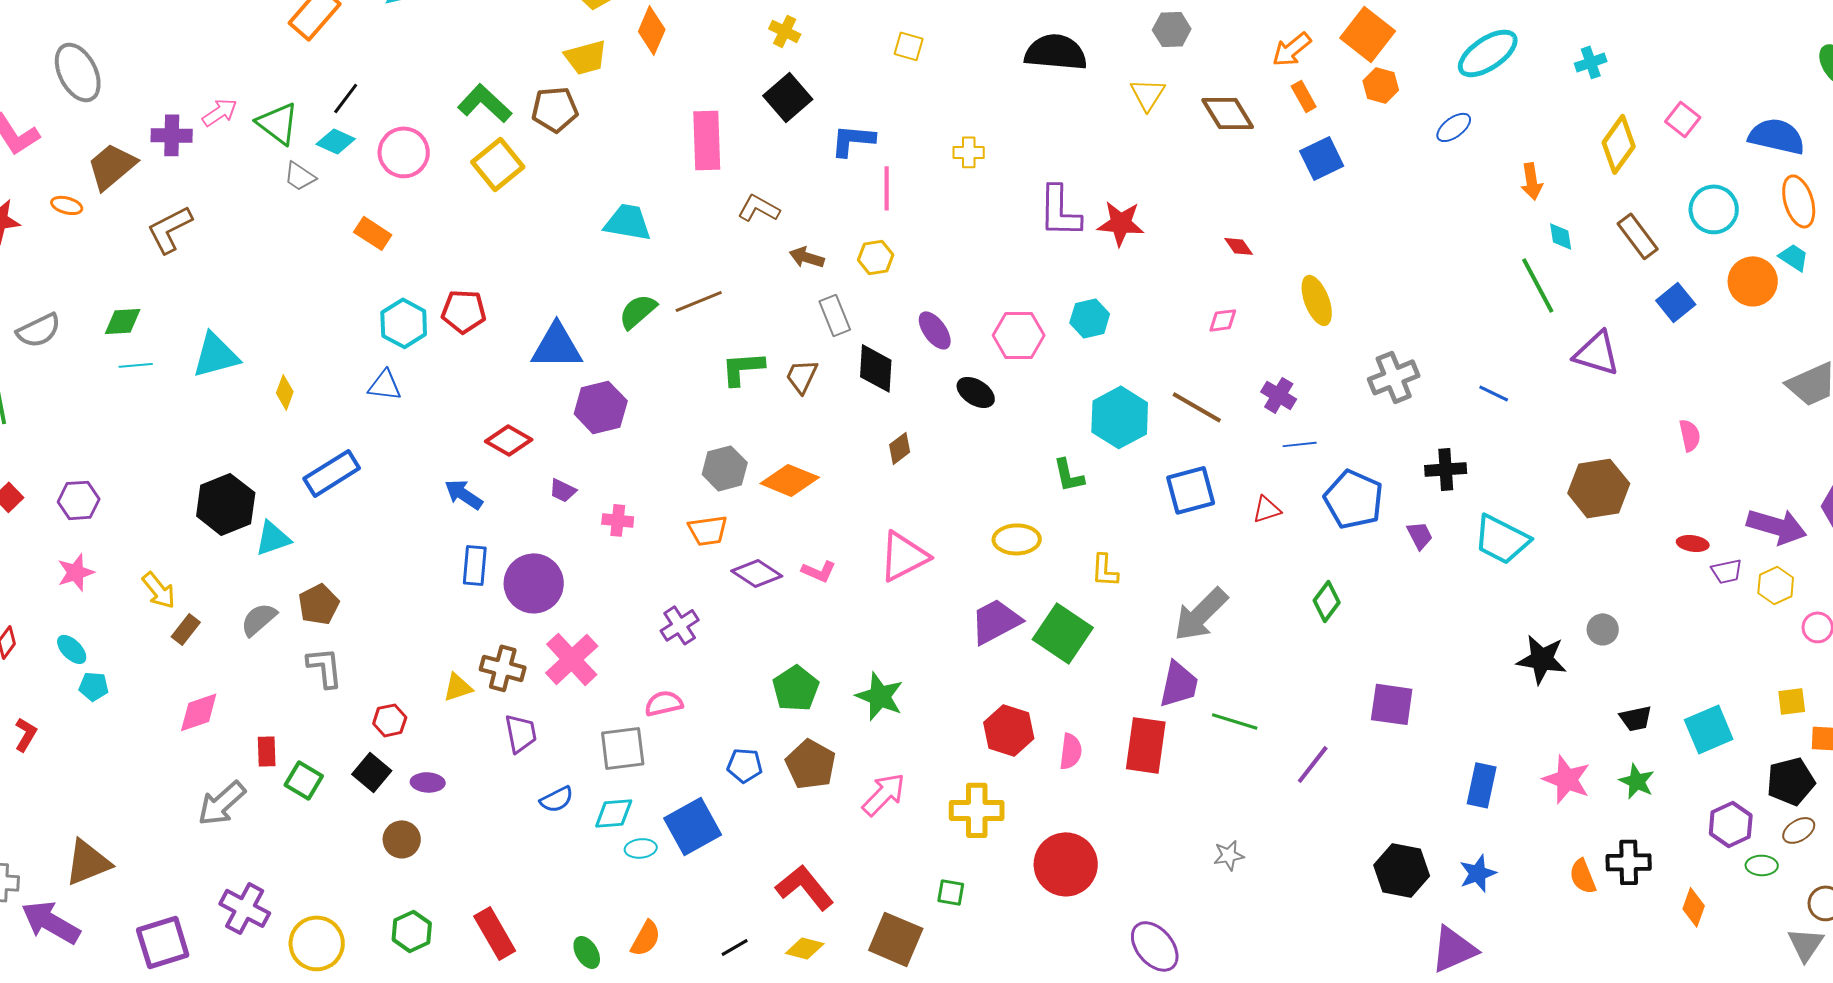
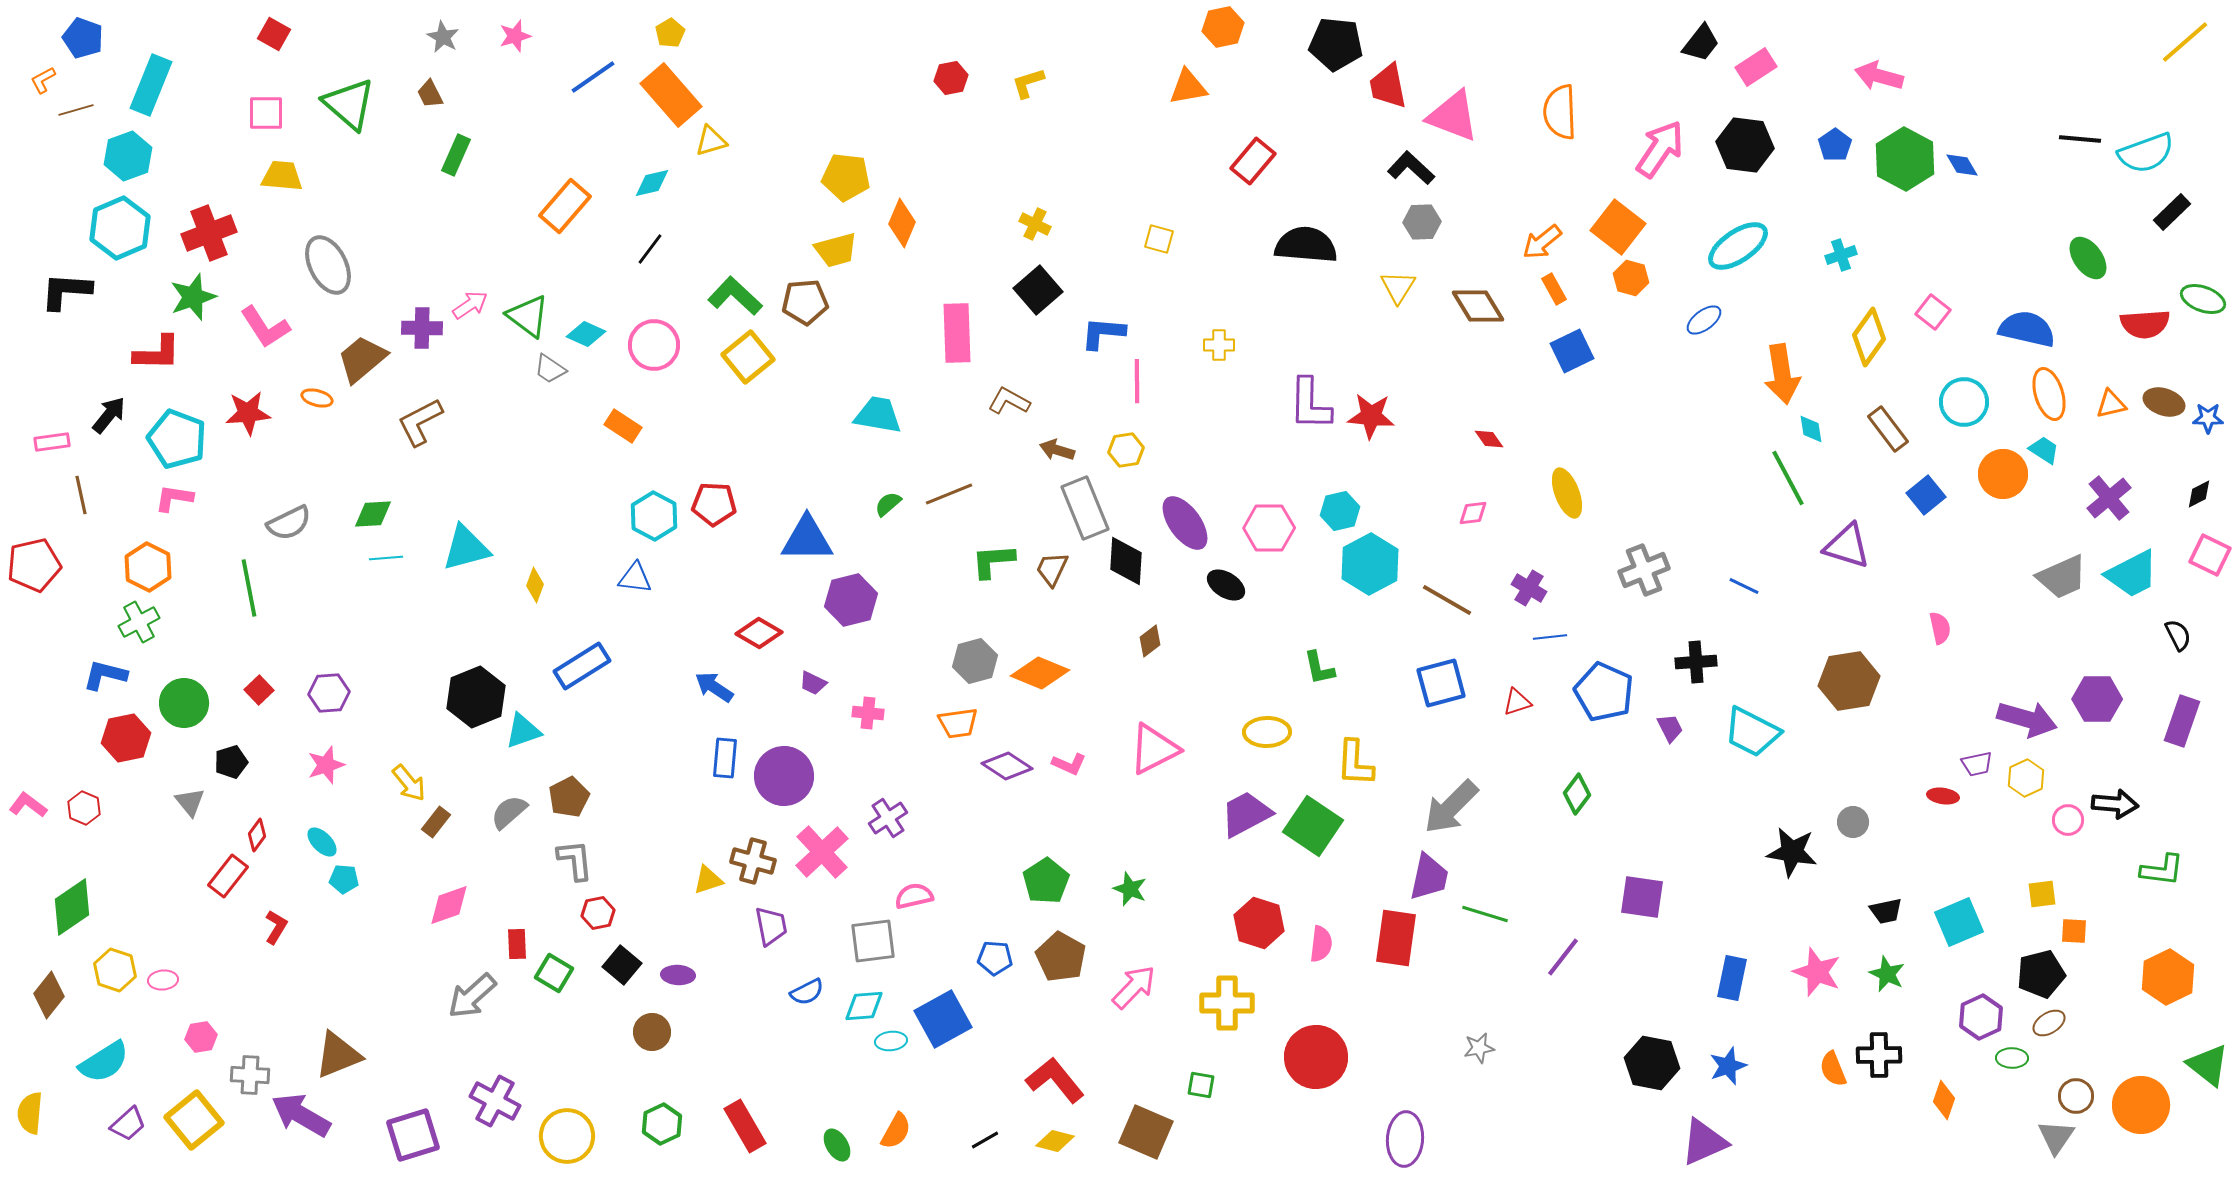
black line: (346, 98) -> (650, 249), moved
orange arrow: (1532, 181) -> (1782, 374), size x1.6
green semicircle: (638, 311) -> (888, 504), size x0.7
gray rectangle: (835, 315) -> (1085, 508), size x1.5
purple ellipse: (935, 330) -> (1185, 523), size x1.4
cyan hexagon: (1120, 417) -> (1370, 564), moved
red ellipse: (1693, 543) -> (1943, 796), moved
yellow L-shape: (1105, 570) -> (1355, 763), size x1.4
purple cross: (680, 625) -> (888, 818), moved
green star: (880, 696) -> (1130, 889), size x0.7
red hexagon: (390, 720) -> (598, 913), moved
purple ellipse: (1155, 946) -> (1405, 1139), turned 44

